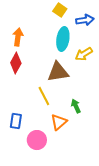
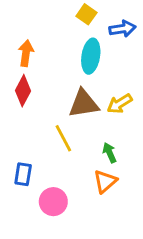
yellow arrow: (84, 54) -> (120, 104), moved
orange triangle: (59, 122) -> (105, 181), moved

